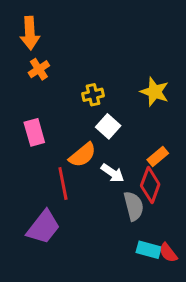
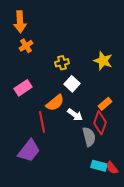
pink rectangle: (34, 132) -> (23, 88), turned 72

